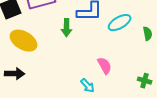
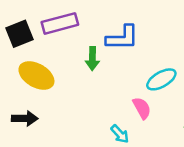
cyan ellipse: (120, 23) -> (161, 79), moved

